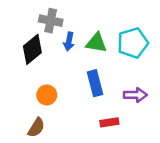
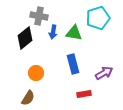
cyan pentagon: (133, 43) -> (98, 18), moved
purple arrow: (135, 95) -> (104, 73), turned -30

